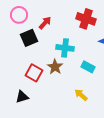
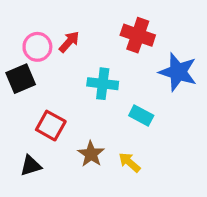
pink circle: (19, 15) -> (37, 47), moved
black square: (29, 38) -> (21, 79), moved
brown star: (55, 67) -> (91, 154), moved

